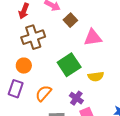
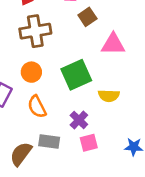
orange circle: (24, 66) -> (31, 72), moved
orange semicircle: (43, 93) -> (37, 107), turned -78

